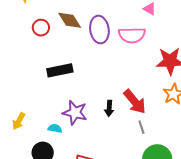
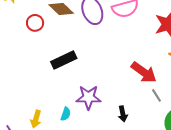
black arrow: (109, 108) -> (123, 114), moved
cyan semicircle: (55, 128) -> (66, 114), moved, turned 112

